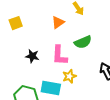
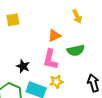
orange triangle: (58, 22) -> (54, 35), moved
black star: (32, 56) -> (23, 66), moved

